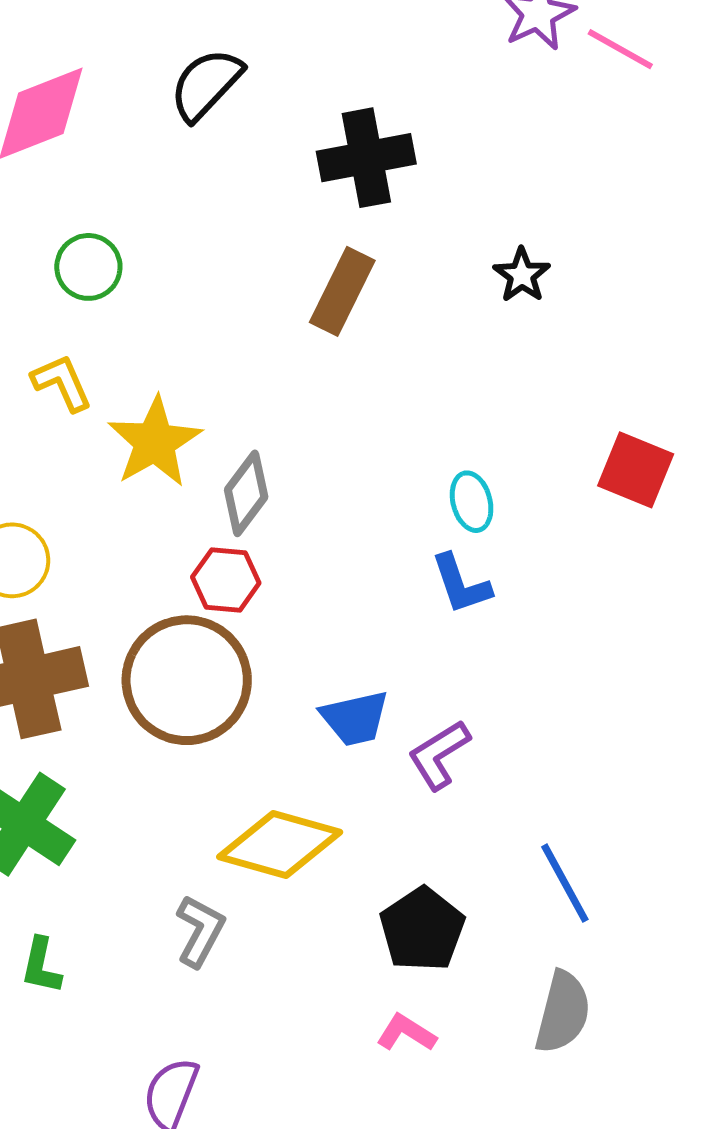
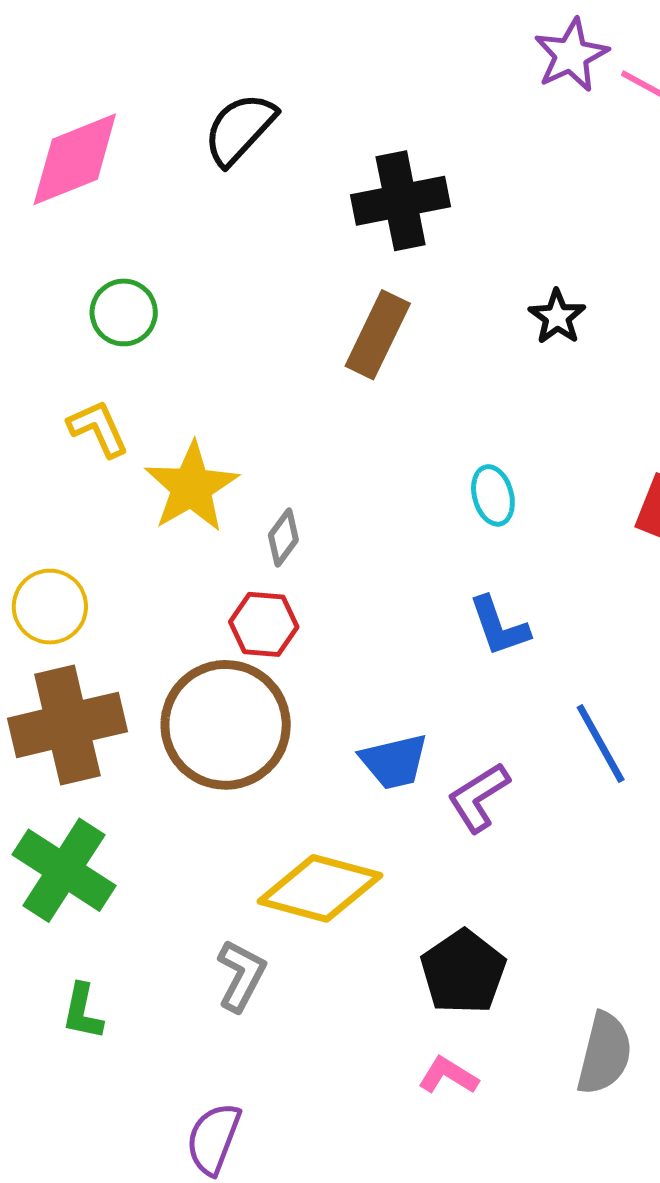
gray diamond: (246, 493) -> (283, 538), size x0.7
cyan ellipse: (472, 502) -> (493, 495), moved
blue line: (565, 883) -> (601, 743), moved

